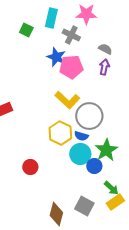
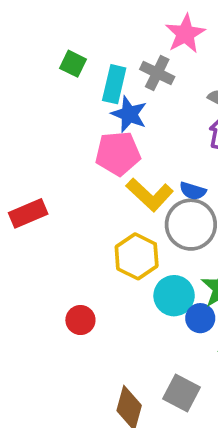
pink star: (86, 14) -> (185, 34), turned -30
cyan rectangle: (51, 18) -> (114, 84), moved
pink pentagon: (71, 67) -> (118, 153), moved
blue semicircle: (81, 136) -> (193, 191), moved

